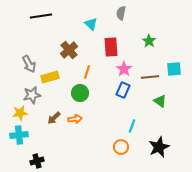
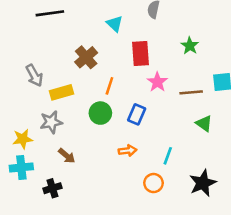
blue rectangle: (123, 90) -> (137, 114), moved
gray star: (32, 95) -> (51, 122), moved
brown arrow: (54, 118) -> (67, 156), moved, turned -96
orange arrow: (75, 119) -> (128, 151), moved
black cross: (37, 161) -> (52, 188), moved

